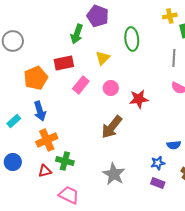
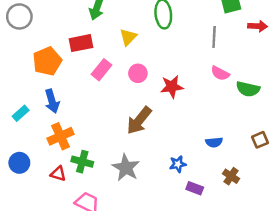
blue star: (158, 163) -> (178, 164), moved
red triangle: (45, 171) -> (58, 174), turned 32
gray star: (114, 174) -> (126, 168), moved

